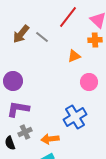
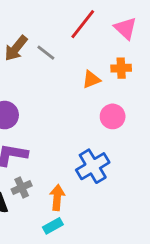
orange cross: (95, 40) -> (121, 68), moved
orange arrow: (50, 139) -> (57, 197), turned 102

